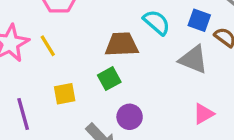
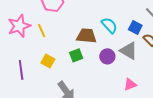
yellow square: (65, 94) -> (48, 61), turned 32
purple circle: (130, 117) -> (107, 56), moved

